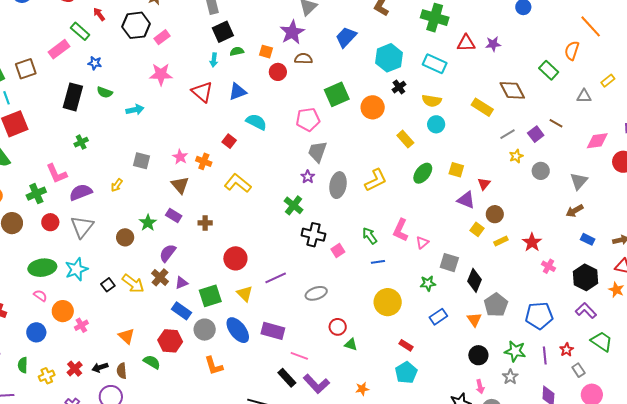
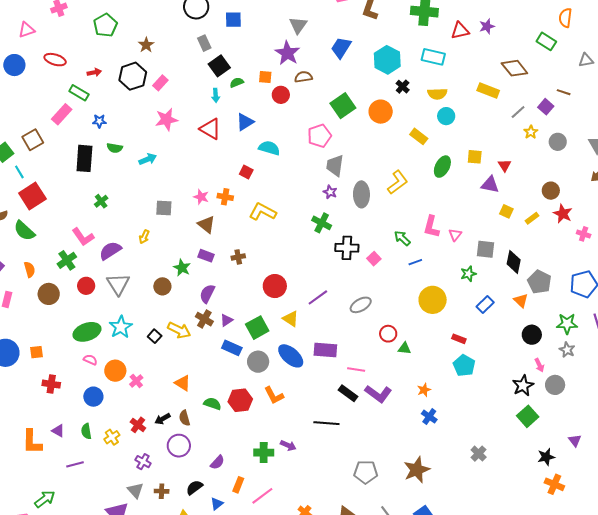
red arrow: (99, 14) -> (94, 72), turned 128
brown circle: (495, 214) -> (551, 191), moved
red hexagon: (170, 341) -> (240, 400), moved

